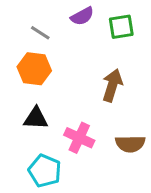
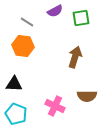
black triangle: (36, 118) -> (14, 84), moved
pink cross: (79, 138) -> (55, 106), moved
cyan pentagon: (45, 171) -> (16, 114), moved

